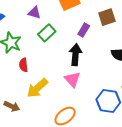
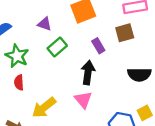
purple rectangle: (84, 30) -> (98, 46), turned -64
red semicircle: (23, 65) -> (19, 82), moved

